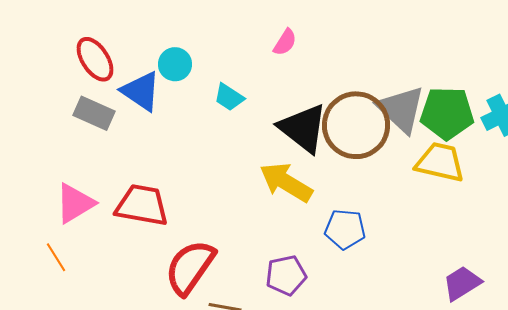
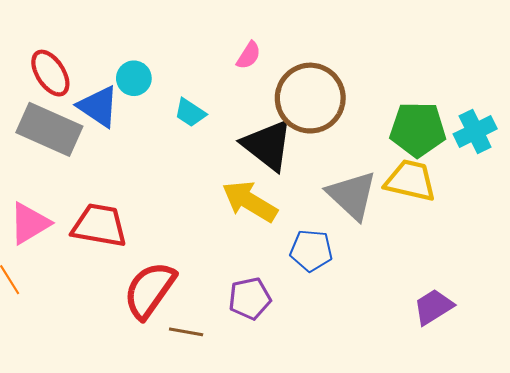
gray triangle: (401, 109) -> (352, 195), moved
gray rectangle: (94, 113) -> (49, 129), size x1.5
brown circle: (356, 125) -> (310, 98), moved

